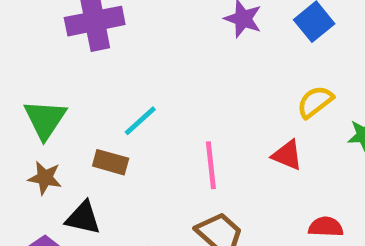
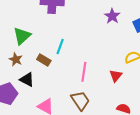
cyan line: (140, 121) -> (60, 46), turned -42
red triangle: (287, 155) -> (116, 76), turned 32

